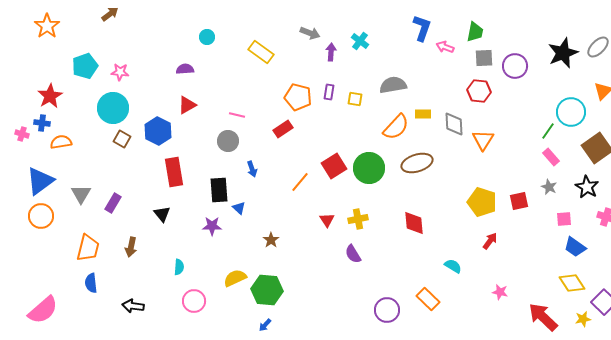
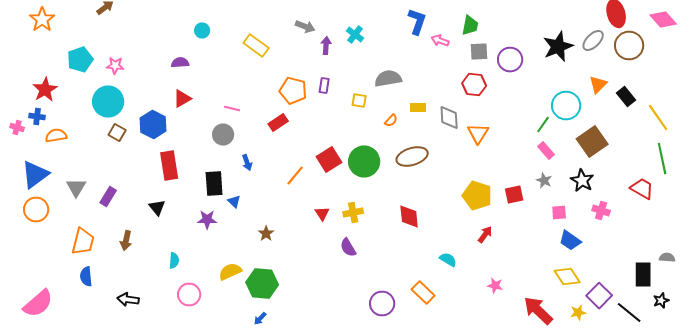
yellow square: (355, 99) -> (359, 100), moved
orange semicircle: (396, 127) -> (391, 120), size x0.5

